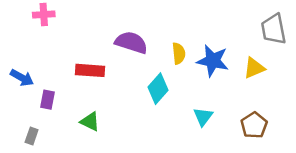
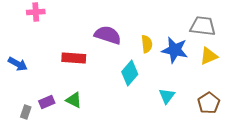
gray trapezoid: (274, 29) -> (203, 26), moved, turned 108
purple rectangle: (47, 100) -> (47, 102), moved, turned 56

